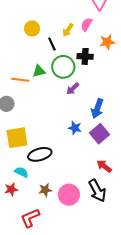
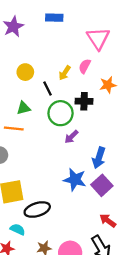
green triangle: (39, 71) -> (24, 108), moved
blue star: (75, 128) -> (75, 180), size x1.5

